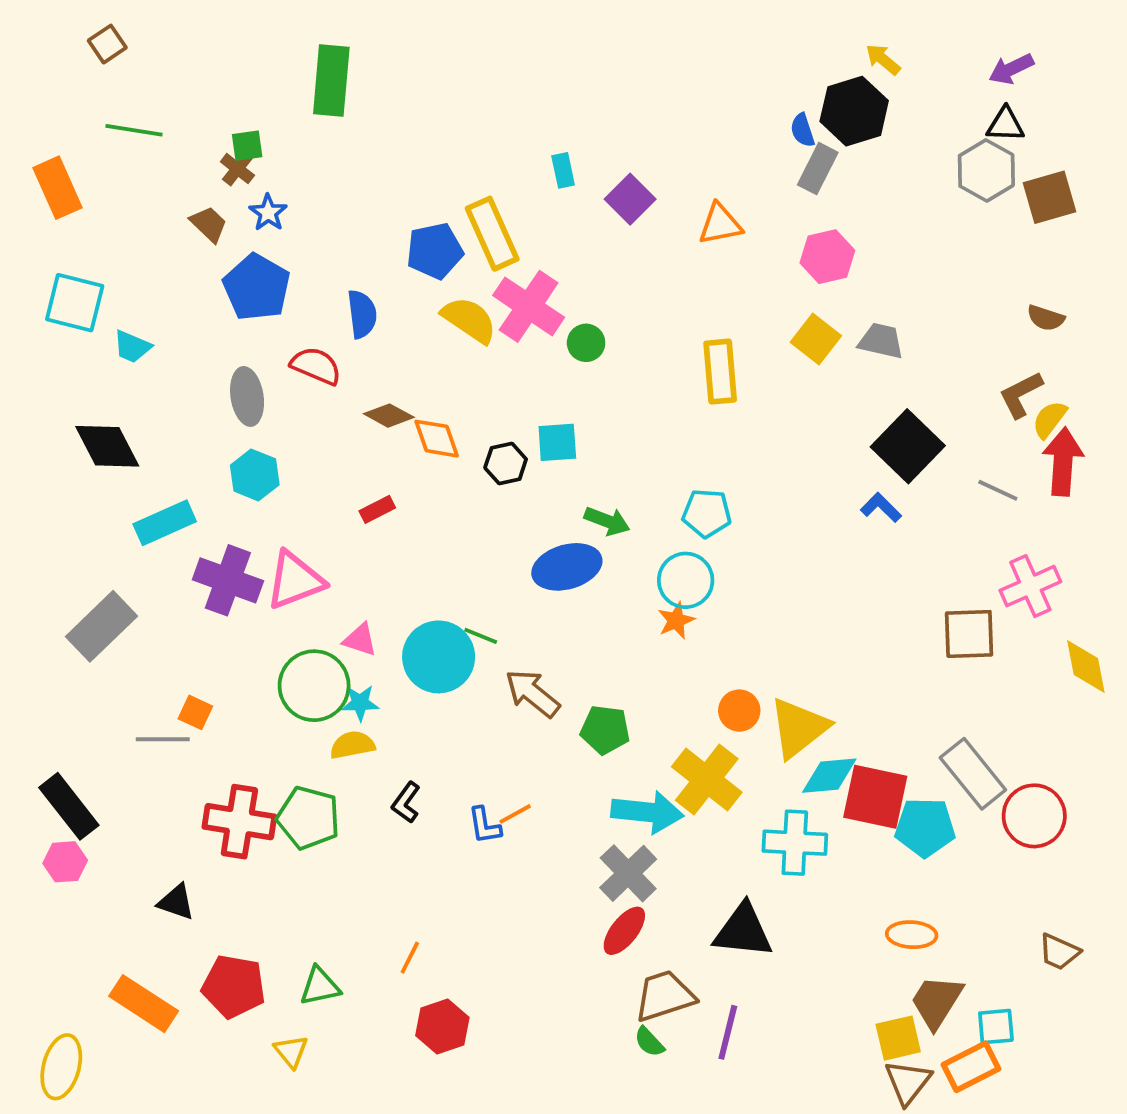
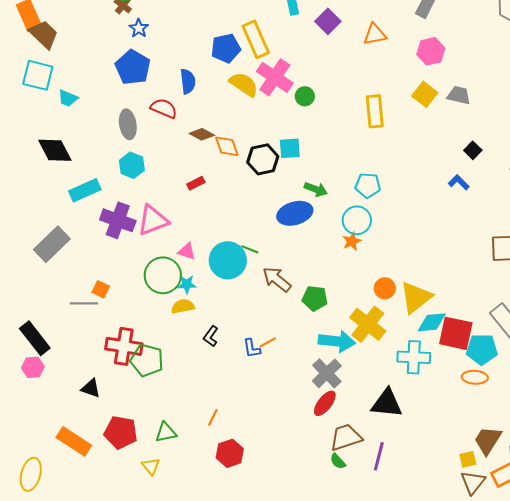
brown trapezoid: (209, 224) -> (44, 34), moved, size x1.5
black square: (908, 446) -> (473, 150), size x0.5
black hexagon: (506, 463) -> (263, 159), size x1.4
green pentagon: (308, 818) -> (147, 360), moved
orange ellipse: (912, 935) -> (475, 377), moved
yellow square: (898, 1038) -> (468, 459), size x0.7

